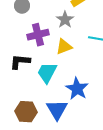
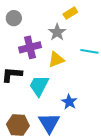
blue star: (77, 89) -> (69, 102), size x0.7

